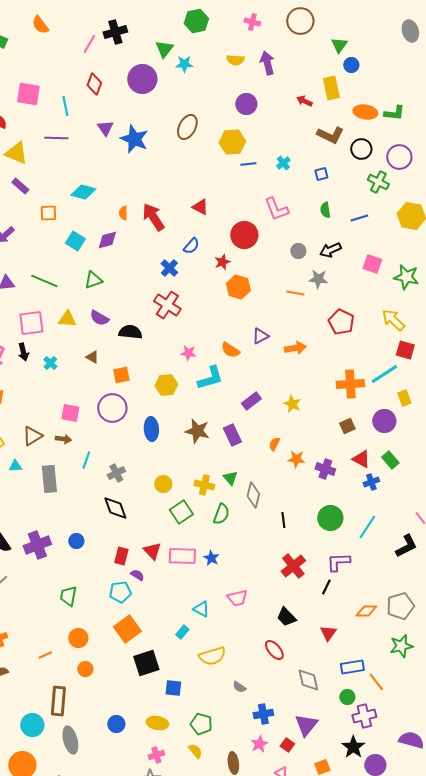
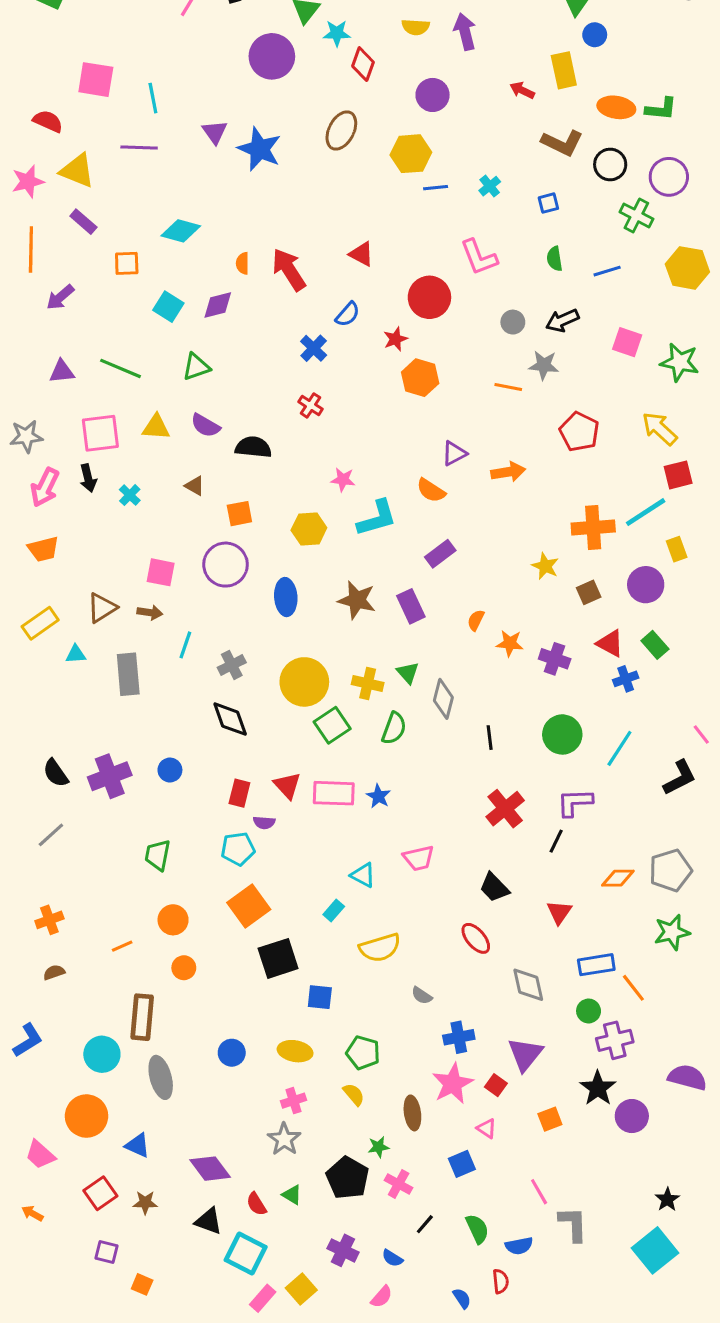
red diamond: (94, 84) -> (363, 64), moved
red cross: (167, 305) -> (310, 405), size x0.6
orange semicircle: (230, 350) -> (431, 490), moved
red square: (405, 350) -> (678, 475), turned -30
yellow star: (292, 404) -> (545, 566), moved
yellow circle: (163, 484) -> (304, 682), size x1.8
purple semicircle: (137, 575) -> (264, 823), turned 152
pink star: (259, 744) -> (453, 1084), size x1.5

